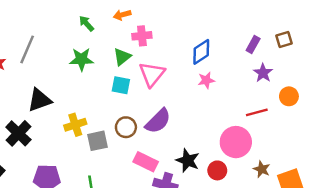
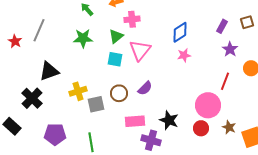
red line: (257, 112) -> (225, 81), turned -54
purple semicircle: (158, 121) -> (145, 88), size x0.7
pink rectangle: (146, 162) -> (135, 121), turned -30
red circle: (217, 170) -> (201, 128), moved

